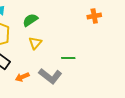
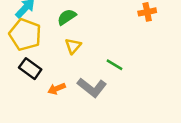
green line: (68, 58) -> (114, 65), turned 32

